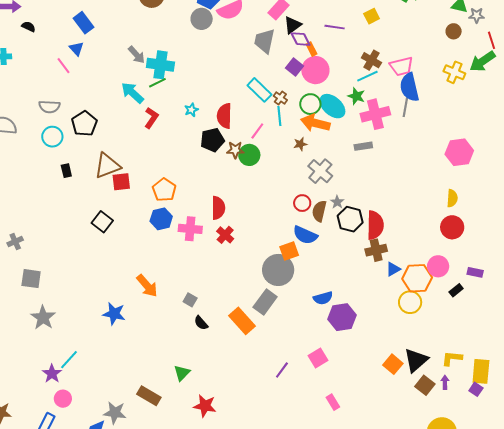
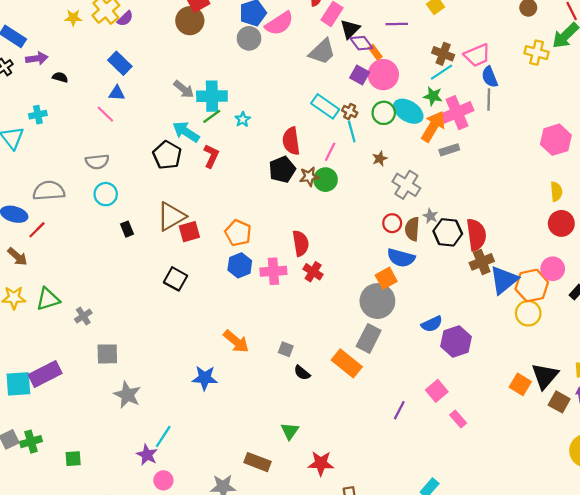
gray trapezoid: (265, 41) -> (322, 52), turned -136
blue triangle: (76, 49) -> (117, 93), turned -35
blue semicircle: (409, 87) -> (490, 77), size x0.7
cyan star: (191, 110) -> (243, 119), moved
orange arrow: (315, 123) -> (433, 126), moved, turned 116
black pentagon: (84, 124) -> (167, 155), moved
blue triangle: (393, 269) -> (504, 280), size x1.8
pink rectangle: (333, 402) -> (458, 419), moved

